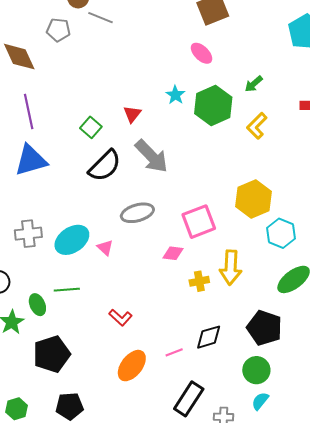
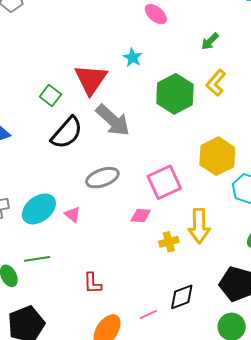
green hexagon: (213, 105) -> (175, 94), moved
red triangle: (132, 114) -> (91, 79), size x1.8
red L-shape: (120, 317) -> (92, 283), turned 50

